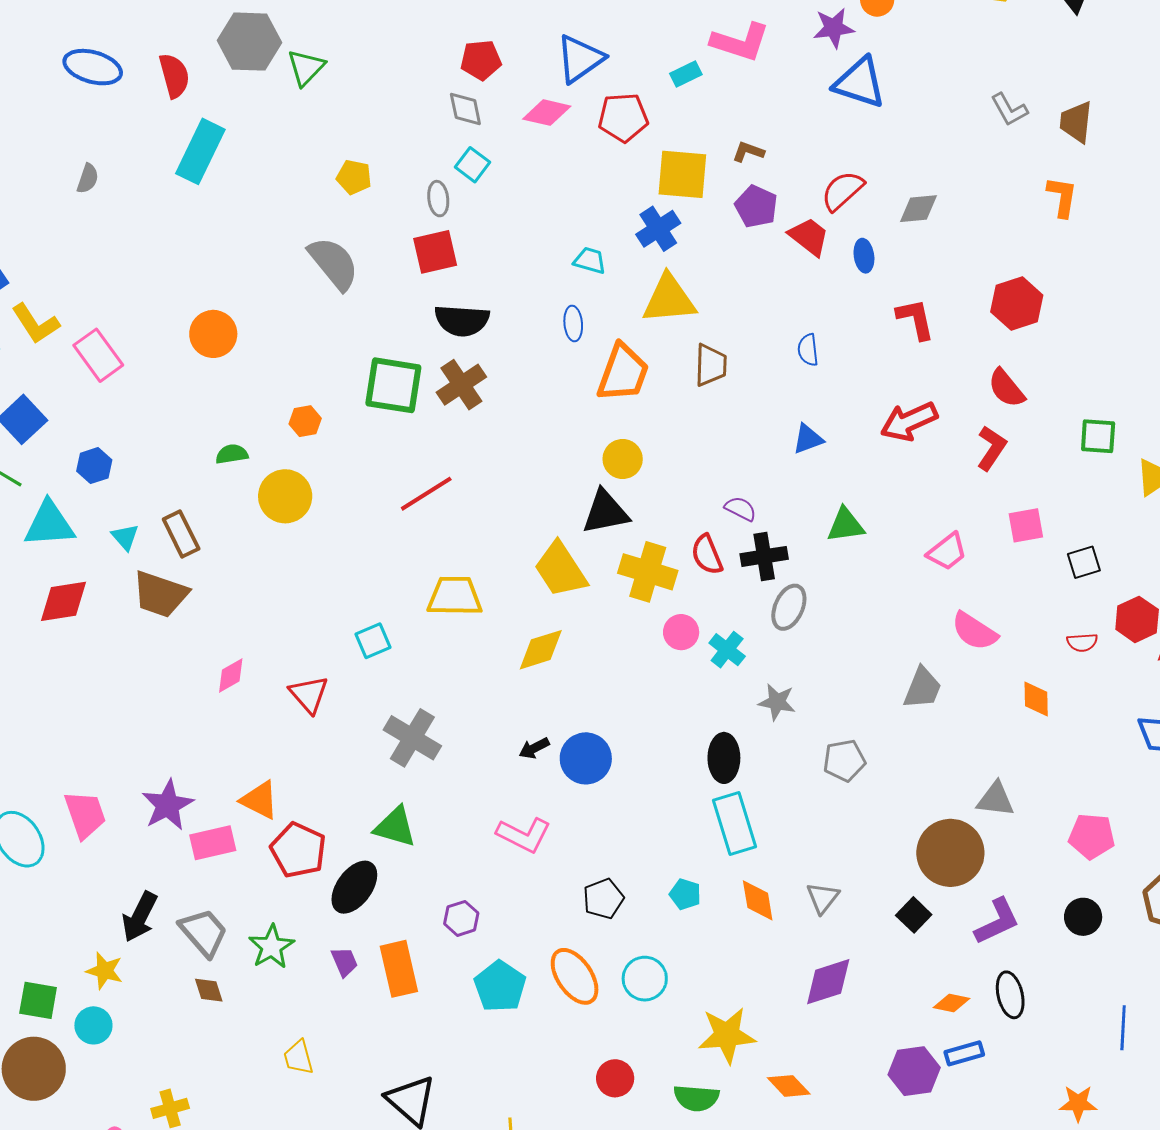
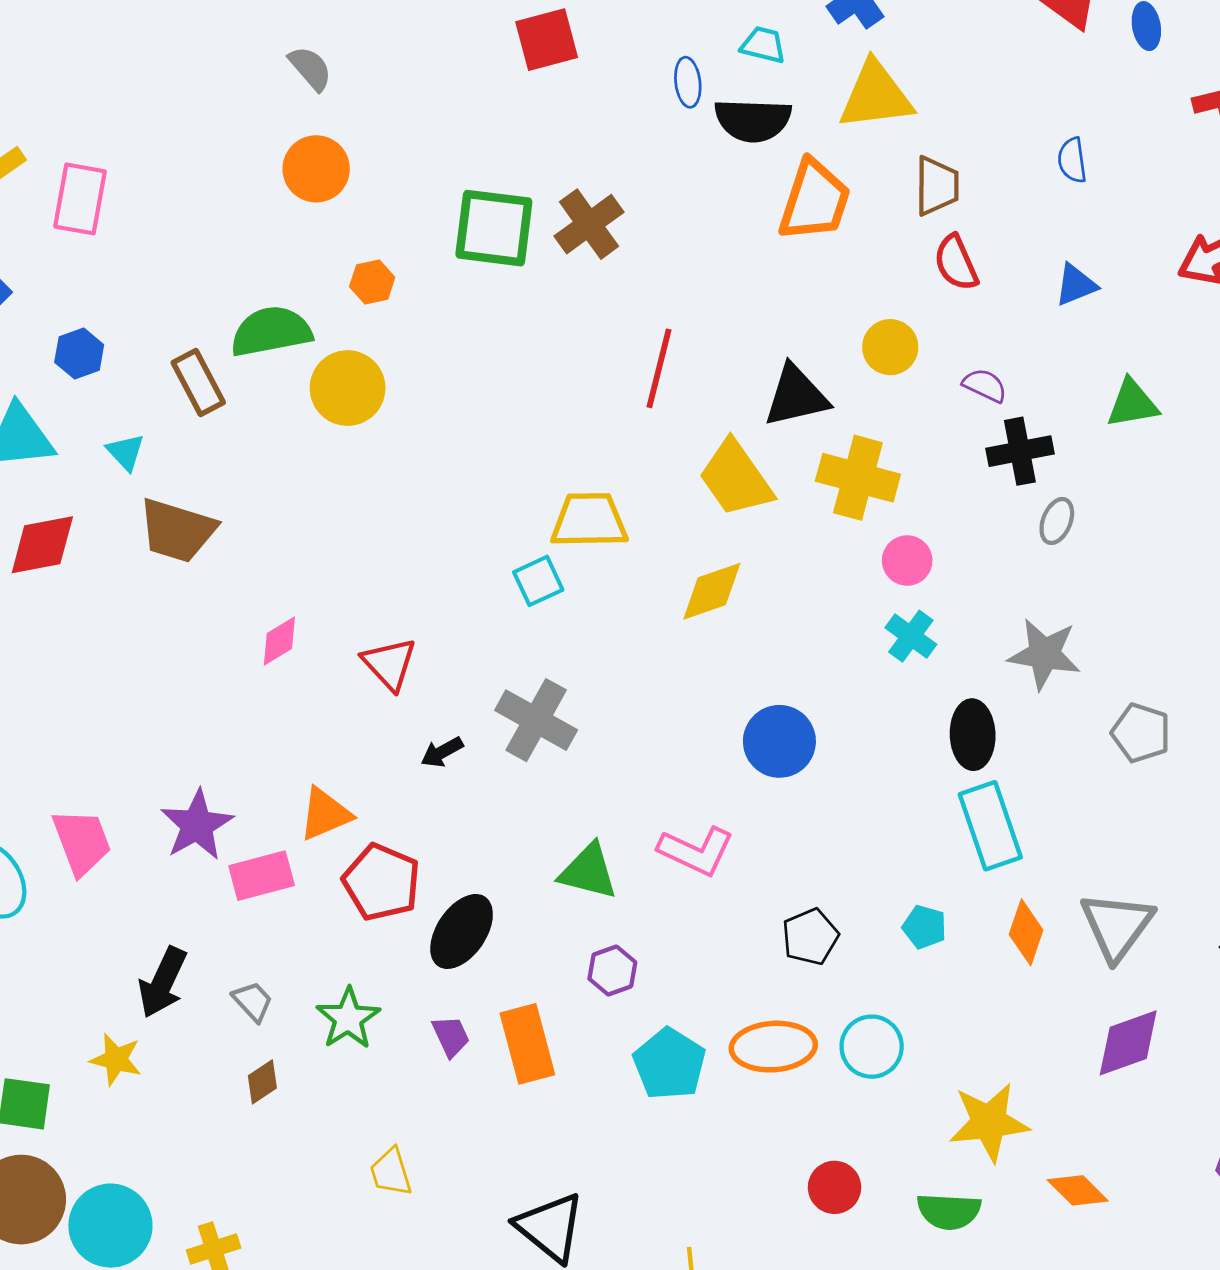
gray semicircle: (334, 263) -> (310, 68), moved, size x0.6
black semicircle: (462, 320) -> (753, 120), moved
blue ellipse: (573, 323) -> (688, 82), moved
orange circle: (213, 334) -> (316, 169), moved
pink rectangle: (98, 355) -> (80, 199), turned 48
green semicircle: (232, 454) -> (271, 331), size x1.8
yellow circle: (623, 459) -> (890, 347), moved
red line: (426, 494) -> (659, 368), moved, turned -42
brown rectangle: (181, 534) -> (198, 383), moved
red semicircle: (707, 555) -> (956, 263), moved
gray ellipse: (789, 607) -> (1057, 521), size x0.7
cyan square: (373, 641) -> (538, 581), moved
cyan cross: (727, 650) -> (911, 636), moved
gray star: (777, 702) -> (1044, 654), size x1.4
black arrow: (534, 748) -> (442, 752), moved
gray pentagon: (844, 760) -> (1141, 733), turned 30
orange triangle: (260, 800) -> (325, 814), turned -48
green triangle: (395, 827) -> (588, 871), moved
gray triangle: (823, 898) -> (1117, 926), size x1.6
orange diamond: (758, 900) -> (1026, 932), turned 30
gray trapezoid: (204, 932) -> (253, 1001), size x0.6
orange ellipse: (575, 976) -> (773, 1047), turned -58
brown diamond: (209, 990) -> (262, 1082), turned 76
cyan circle: (93, 1025) -> (110, 1226), moved, size x1.6

